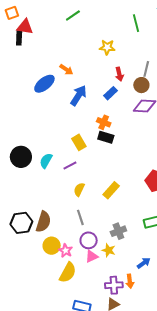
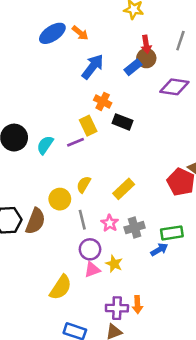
blue ellipse: (44, 84) -> (52, 33), moved
brown circle: (141, 85) -> (146, 58), moved
orange cross: (104, 122) -> (103, 101), moved
purple line: (70, 166) -> (76, 142), moved
gray cross: (118, 231) -> (135, 228), moved
yellow circle: (52, 246) -> (60, 199), moved
pink star: (66, 251) -> (110, 223), moved
blue arrow: (144, 263) -> (159, 250), moved

